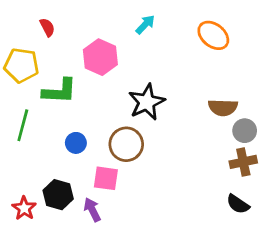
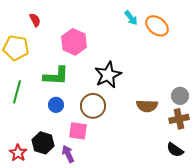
cyan arrow: (145, 24) -> (131, 18), moved, turned 98
green L-shape: (60, 91) -> (56, 76), moved
brown semicircle: (223, 108) -> (147, 106), moved

